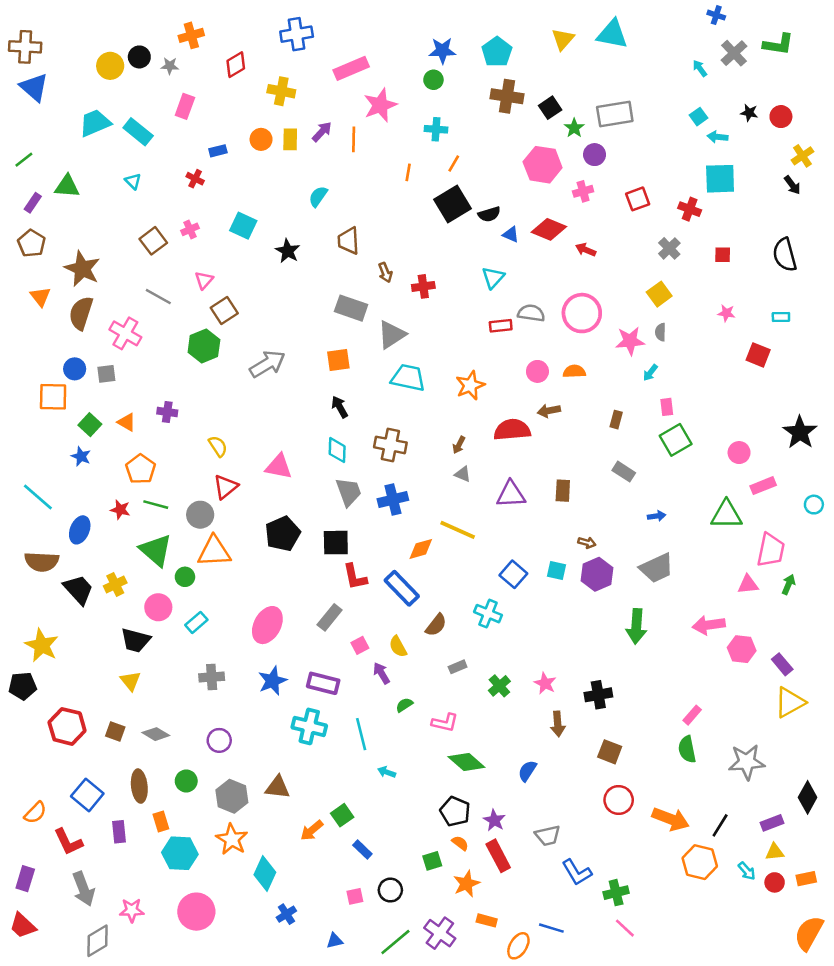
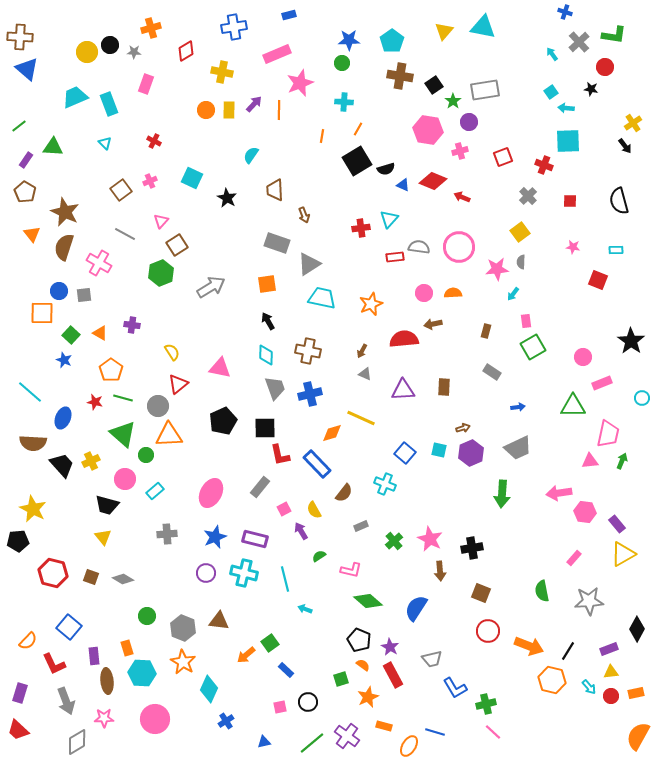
red circle: (781, 117) -> (605, 67), moved
cyan rectangle: (138, 132) -> (109, 104), turned 30
blue rectangle: (218, 151) -> (289, 15), moved
red cross: (423, 286) -> (361, 228), moved
brown arrow: (587, 543) -> (463, 428), turned -32
pink star: (545, 683) -> (430, 539), size x1.4
pink rectangle: (692, 715) -> (574, 558), moved
purple circle: (219, 740) -> (206, 573), moved
blue semicircle: (527, 771) -> (416, 608), size x1.5
brown ellipse: (139, 786) -> (107, 681), moved

